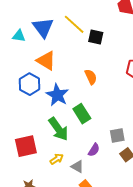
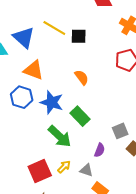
red square: (26, 146) -> (40, 171), moved

